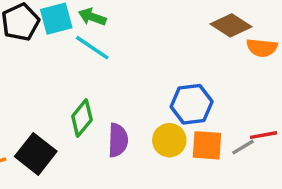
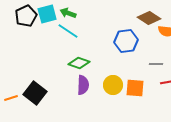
blue hexagon: (192, 104) -> (126, 41), moved
green diamond: (82, 118) -> (79, 63), moved, turned 70
gray line: (243, 147) -> (156, 64), moved, turned 32

